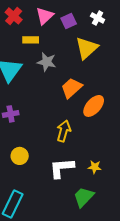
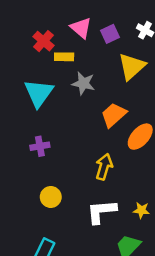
red cross: (14, 16) -> (44, 41), moved
pink triangle: (45, 16) -> (81, 28), turned -36

